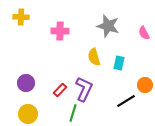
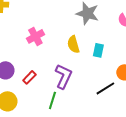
pink cross: (60, 31) -> (35, 36), moved, turned -30
red rectangle: (60, 90) -> (29, 77), moved

